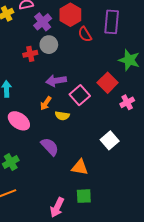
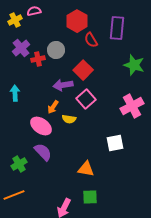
purple cross: (43, 22) -> (21, 48), moved
red square: (108, 83) -> (83, 70), moved
pink cross: (127, 102) -> (132, 106), size x1.6
pink ellipse: (19, 121) -> (41, 126), moved
white square: (110, 140) -> (115, 143), turned 30
purple semicircle: (50, 147) -> (43, 152), moved

